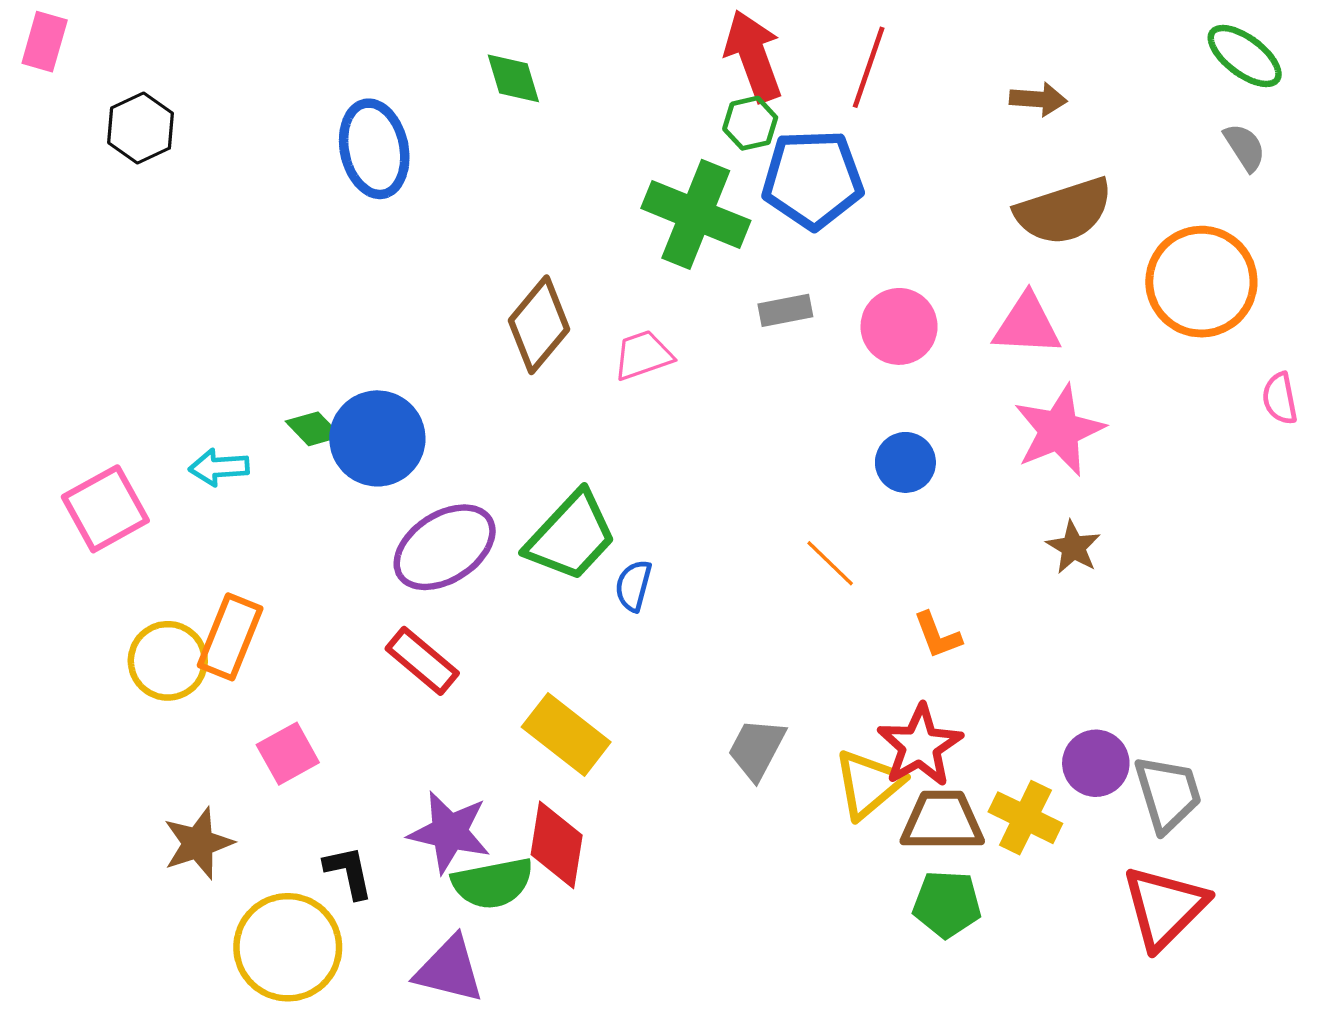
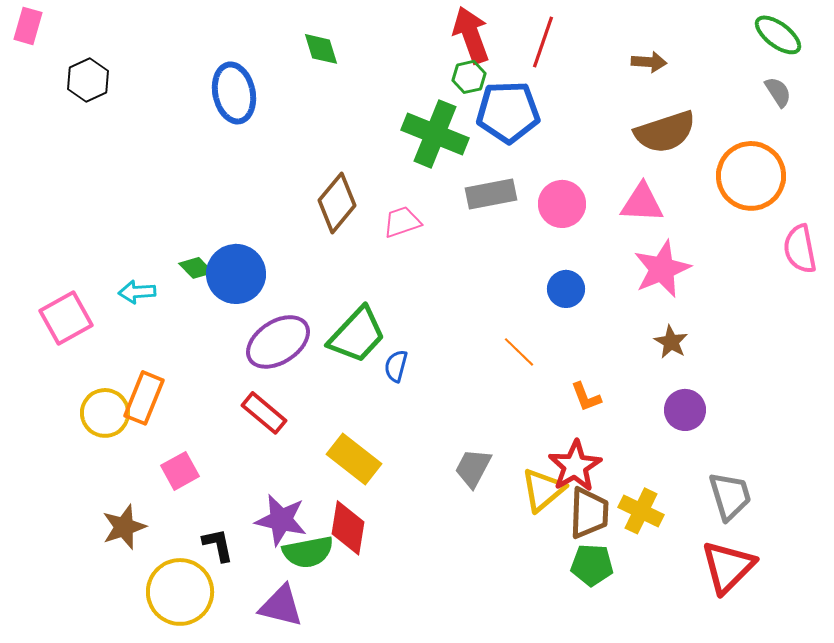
gray rectangle: (785, 310) -> (491, 194), size x1.5
pink semicircle: (1280, 398) -> (800, 249), size x1.5
purple circle: (1096, 763) -> (685, 410), moved
brown trapezoid: (942, 821) -> (589, 513), turned 92

